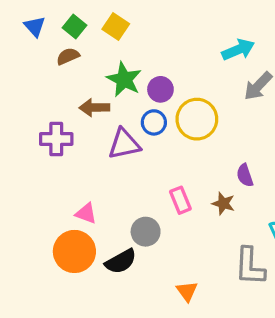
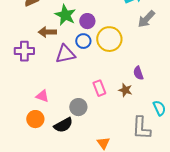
orange circle: (74, 251) -> (35, 119), size x0.7

